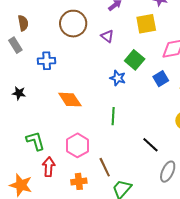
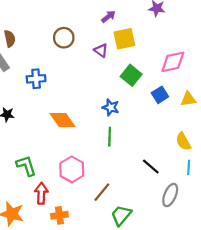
brown circle: (73, 24) -> (64, 38), size x0.7
yellow square: (146, 24) -> (124, 39), moved
blue star: (118, 78) -> (111, 107), moved
brown line: (105, 167) -> (102, 192), turned 66
orange cross: (79, 181) -> (59, 215), moved

